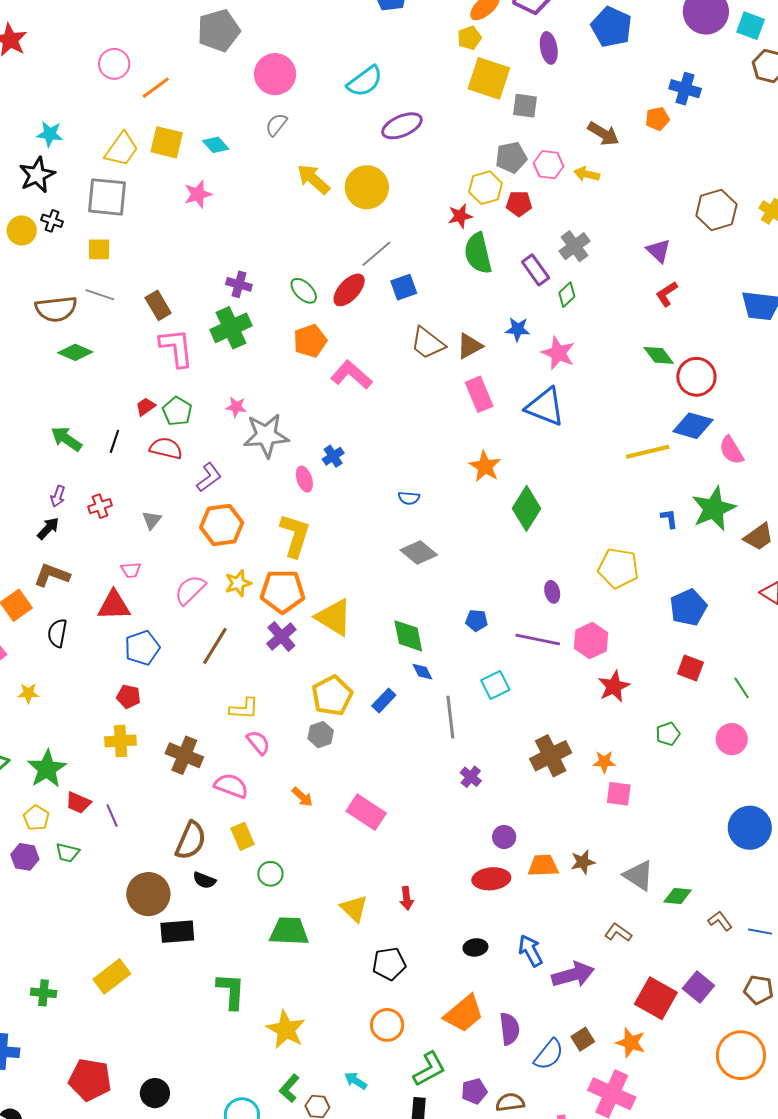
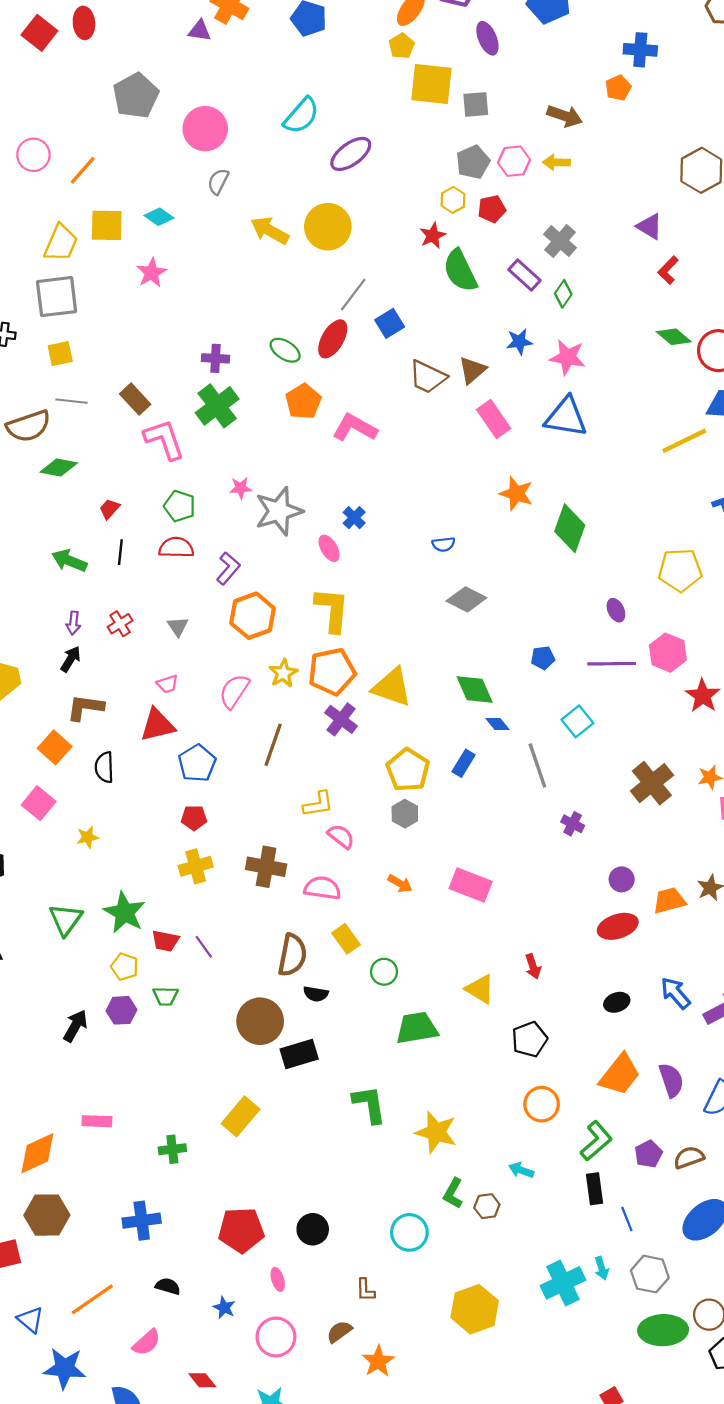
yellow hexagon: (486, 188) -> (453, 200), size x0.7
red trapezoid: (146, 407) -> (109, 509), moved

